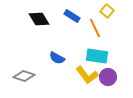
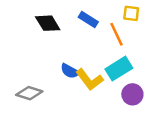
yellow square: (107, 11) -> (131, 13), turned -32
cyan rectangle: (97, 56) -> (119, 69), turned -40
yellow L-shape: (87, 75) -> (89, 80), moved

